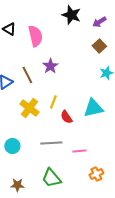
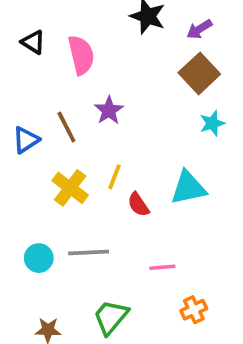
brown square: (99, 46) -> (199, 73), size x1.5
gray line: (51, 143) -> (89, 252), moved
green trapezoid: (51, 178) -> (111, 317), turned 80

